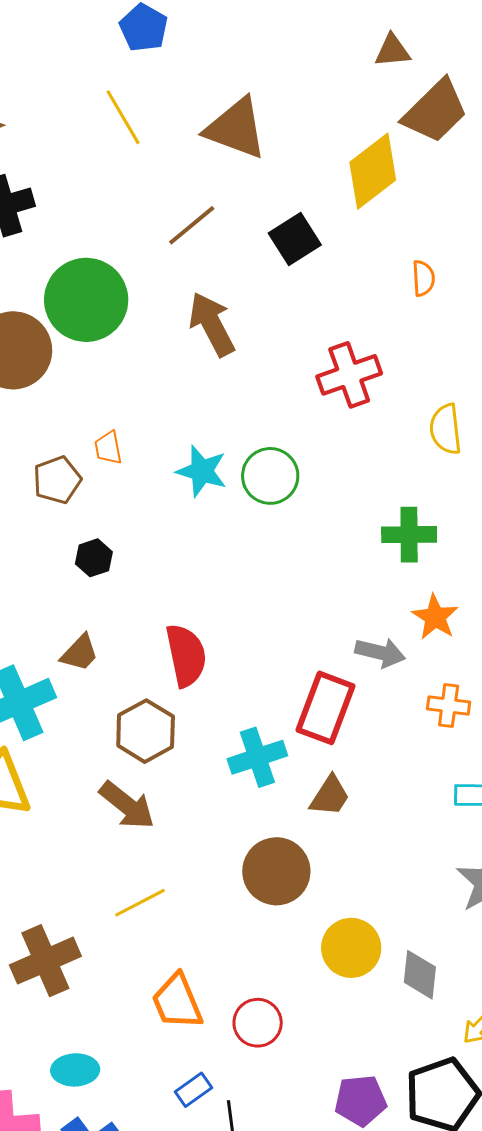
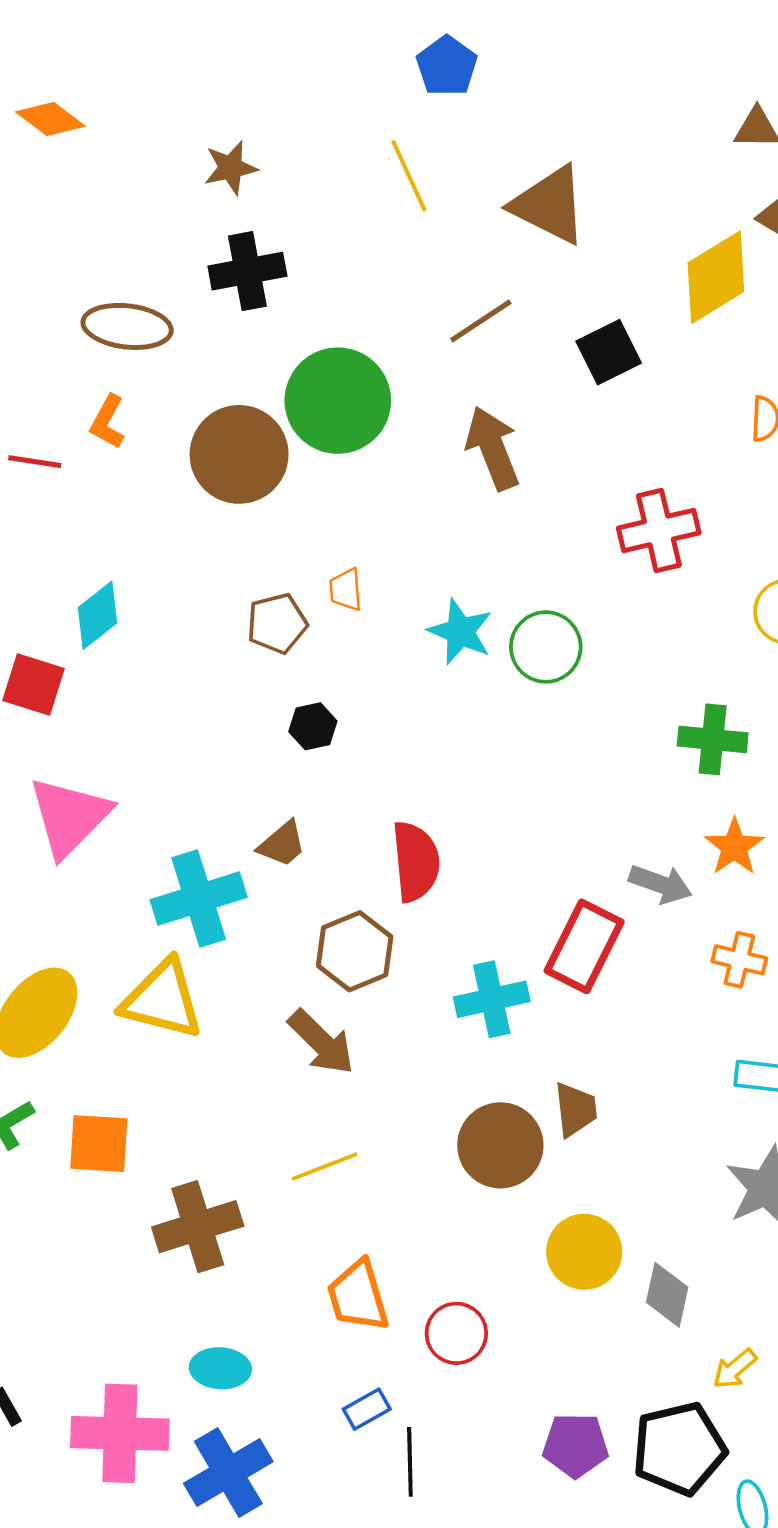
brown trapezoid: (330, 796) -> (575, 1109), moved, turned -45

